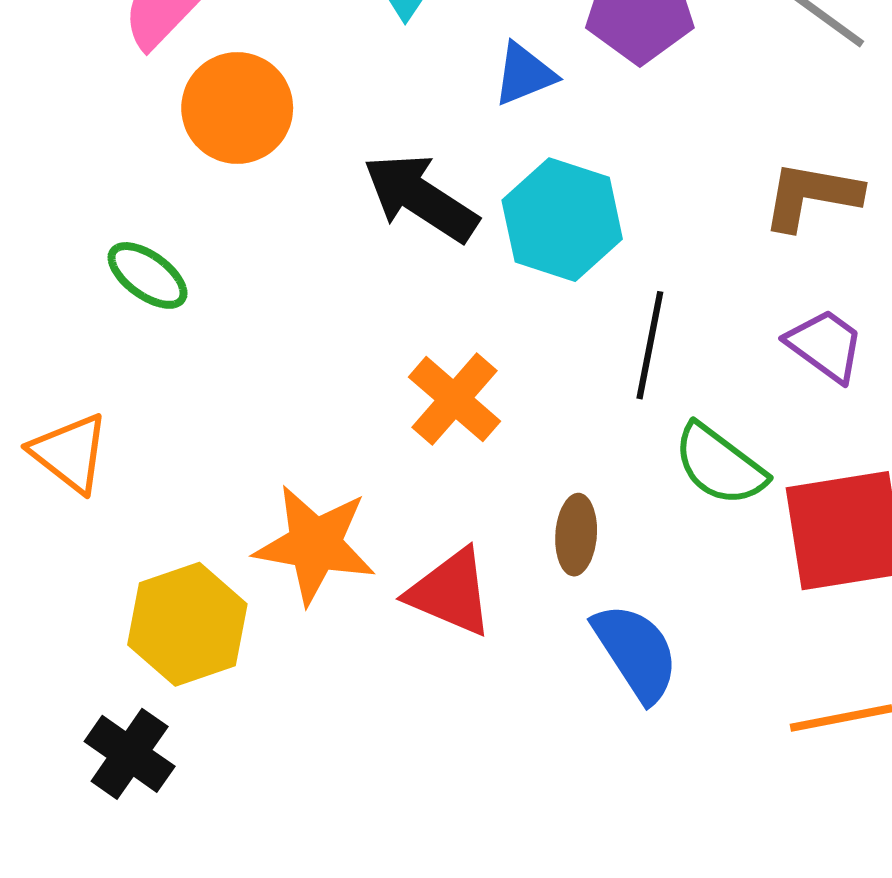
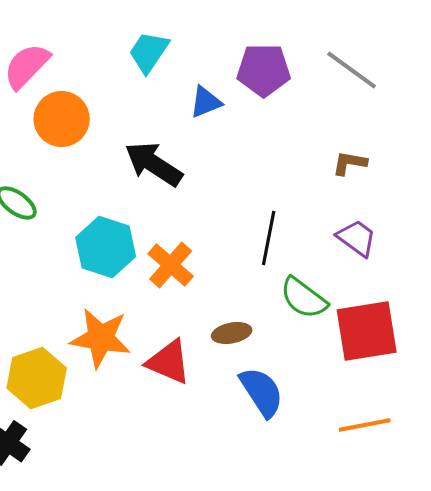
brown L-shape: (811, 196) -> (350, 163), size x0.7
cyan hexagon: (562, 220) -> (106, 247), moved
brown ellipse: (576, 535) -> (232, 333), turned 75

